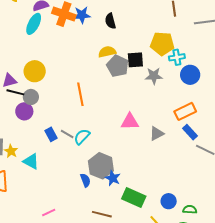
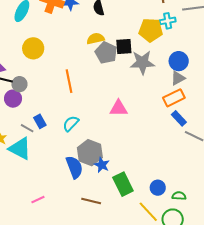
cyan cross: (177, 57) -> (168, 21), moved
yellow circle: (35, 71) -> (33, 48), moved
gray star: (154, 76) -> (142, 62), size x1.4
gray line: (67, 134) -> (27, 128), moved
gray triangle: (157, 134) -> (178, 78), moved
cyan triangle: (31, 161) -> (20, 149), size x1.4
blue semicircle: (85, 180) -> (74, 167), size x1.6
green rectangle: (134, 197) -> (123, 184), turned 40

